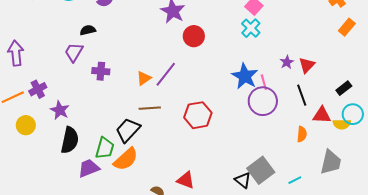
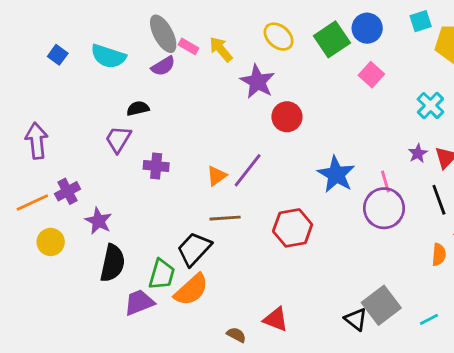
cyan cross: (251, 28) -> (430, 106), moved
blue star: (245, 76) -> (336, 174), moved

